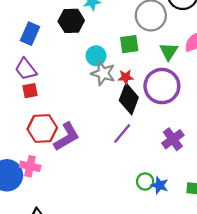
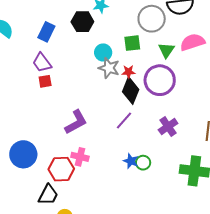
red hexagon: (42, 128) -> (61, 169), moved
pink cross: (30, 166) -> (80, 157), moved
blue star: (160, 185) -> (131, 161), moved

